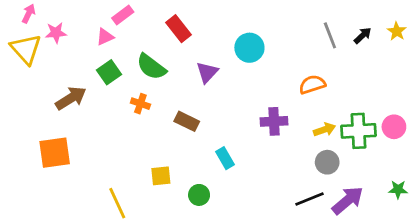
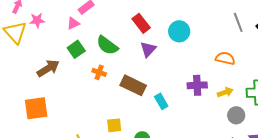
red rectangle: (179, 29) -> (141, 23), moved
orange semicircle: (312, 85) -> (225, 58), turned 30
brown rectangle: (187, 121) -> (133, 85), size x1.4
yellow arrow: (324, 130) -> (225, 92), moved
cyan rectangle: (225, 158) -> (161, 101), moved

